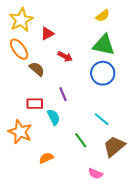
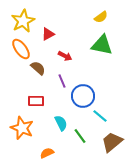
blue circle: (103, 73) -> (83, 96), moved
purple line: (63, 94) -> (62, 81), moved
cyan semicircle: (54, 117) -> (61, 123), moved

